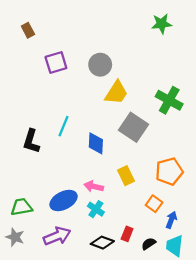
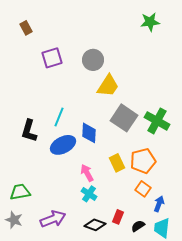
green cross: (169, 100) -> (157, 121), moved
orange pentagon: (169, 171) -> (143, 161), moved
pink arrow: (94, 186) -> (87, 173), turned 48
blue ellipse: (64, 200) -> (63, 145), moved

